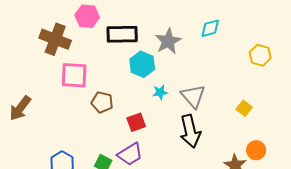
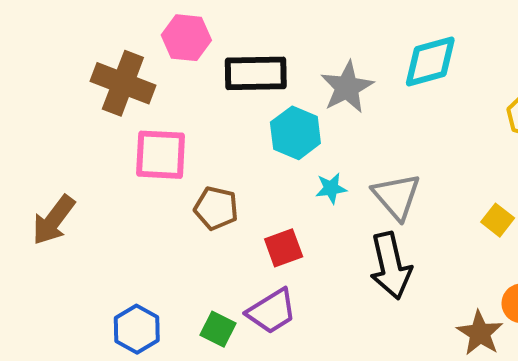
cyan diamond: (210, 28) -> (430, 61), size x1.4

